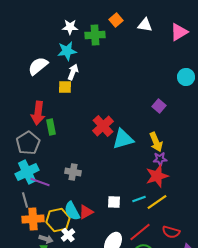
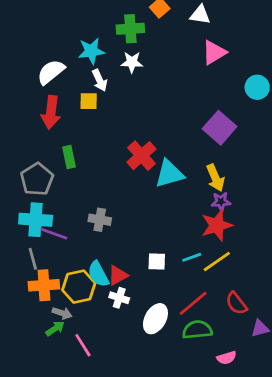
white star: (70, 27) -> (132, 62), moved
pink triangle: (179, 32) -> (214, 52), moved
white arrow: (73, 72) -> (100, 80), turned 133
purple square: (159, 106) -> (220, 128), size x1.6
red arrow: (38, 113) -> (51, 112), moved
cyan cross: (27, 172) -> (36, 220), turned 30
red semicircle: (171, 232) -> (236, 303), turned 36
white cross: (68, 235) -> (119, 298), moved, turned -32

